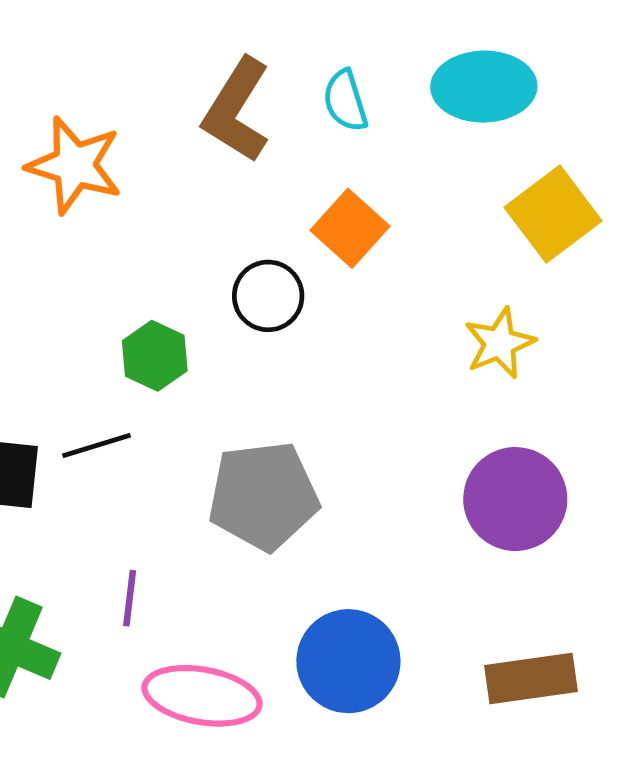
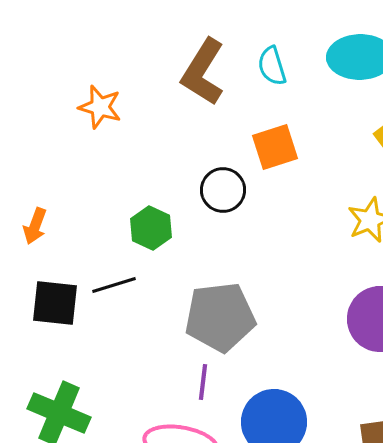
orange star: (75, 165) -> (100, 107), size x0.7
orange square: (350, 228) -> (275, 147), turned 30
purple line: (130, 598) -> (203, 382), moved

